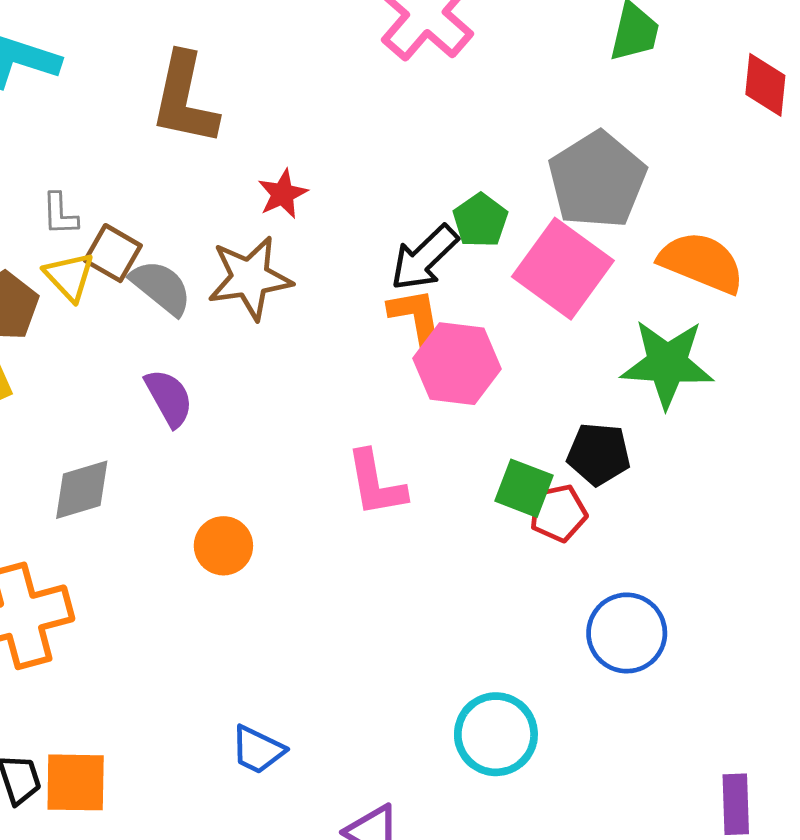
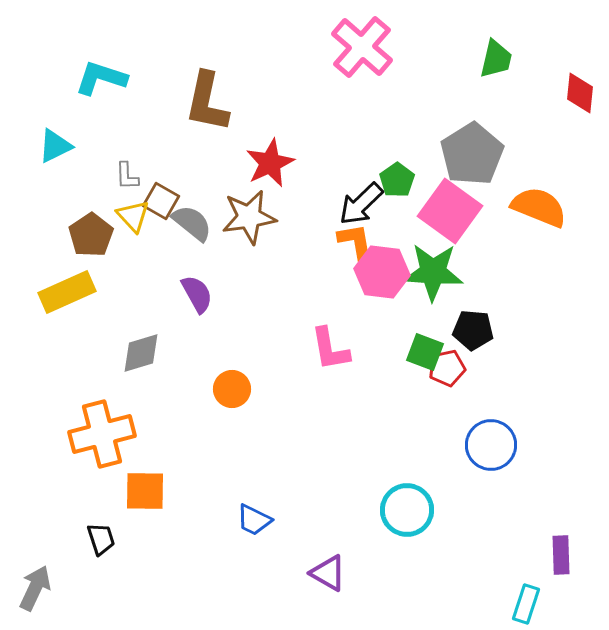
red star: (283, 194) -> (270, 163), size x1.5
green star: (667, 364) -> (433, 272), moved
orange square: (76, 782) -> (145, 491), moved

